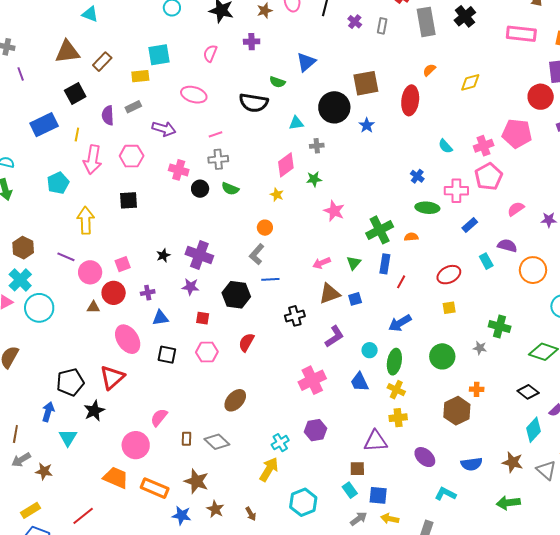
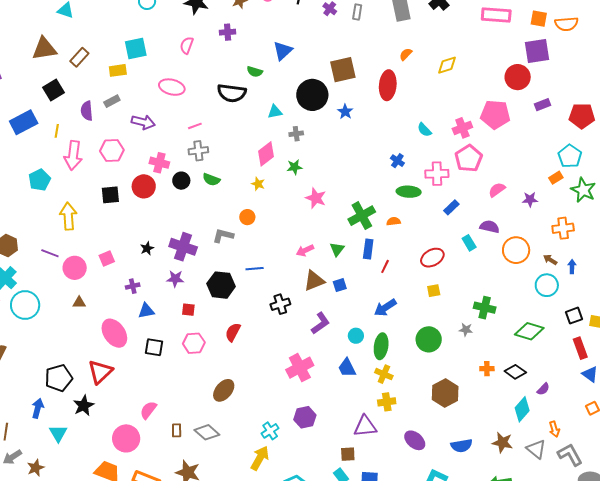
gray L-shape: (257, 254) -> (223, 236), moved, turned 65
red circle: (114, 293) -> (144, 186), moved
orange cross: (477, 389) -> (487, 369), moved
brown star: (44, 471) -> (36, 468), turned -30

